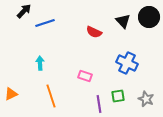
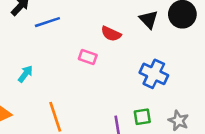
cyan arrow: (40, 63) -> (25, 74), moved, turned 40
pink rectangle: (85, 76) -> (88, 57), moved

